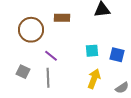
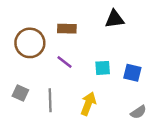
purple line: (51, 56) -> (64, 62), moved
yellow arrow: (94, 79) -> (88, 104), moved

